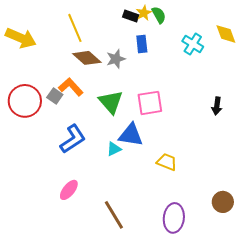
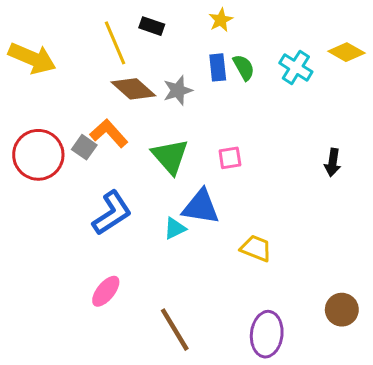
green semicircle: (159, 15) -> (244, 67), moved
black rectangle: (131, 16) -> (152, 26), moved
yellow diamond: (226, 34) -> (346, 52), turned -40
pink square: (150, 103) -> (230, 158), size x0.6

